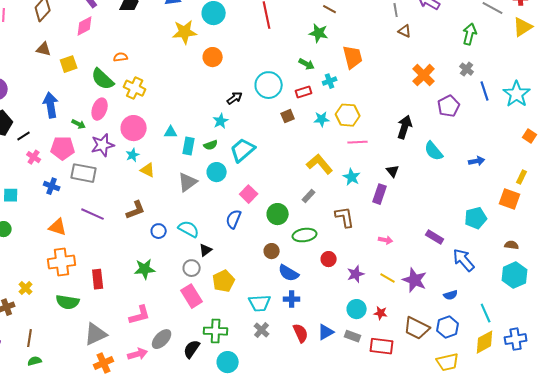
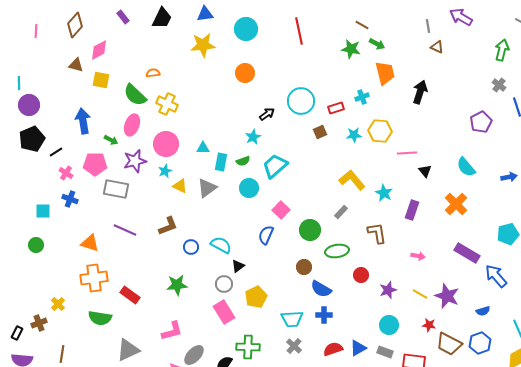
pink diamond: (85, 26) -> (99, 50), moved
yellow star: (185, 32) -> (203, 45), moved
yellow square: (69, 64) -> (101, 80), turned 30
green arrow: (307, 64) -> (377, 44), moved
orange cross: (424, 75) -> (456, 204), moved
black arrow: (405, 127) -> (420, 92), moved
pink line: (358, 142) -> (407, 153), moved
black triangle: (393, 171) -> (425, 171), moved
gray triangle: (188, 182) -> (207, 188), moved
blue cross: (52, 186) -> (70, 199), moved
purple rectangle: (435, 237) -> (467, 253), size x1.4
red rectangle: (98, 279) -> (130, 295), turned -48
red star: (381, 313) -> (429, 325), moved
red semicircle: (301, 333) -> (333, 349), turned -84

